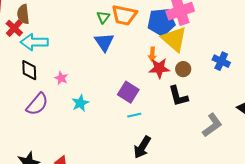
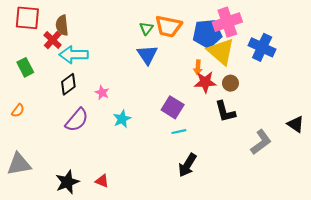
blue cross: (221, 61) -> (262, 47), moved, size x1.4
black diamond: (29, 70) -> (68, 84), turned 55

